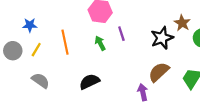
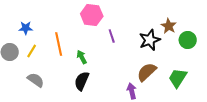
green arrow: (100, 43) -> (82, 57), moved
black semicircle: (89, 82) -> (82, 81), turned -42

